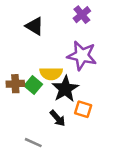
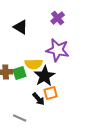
green square: (33, 85) -> (20, 73), turned 32
orange square: (83, 109) -> (51, 93), moved, turned -32

